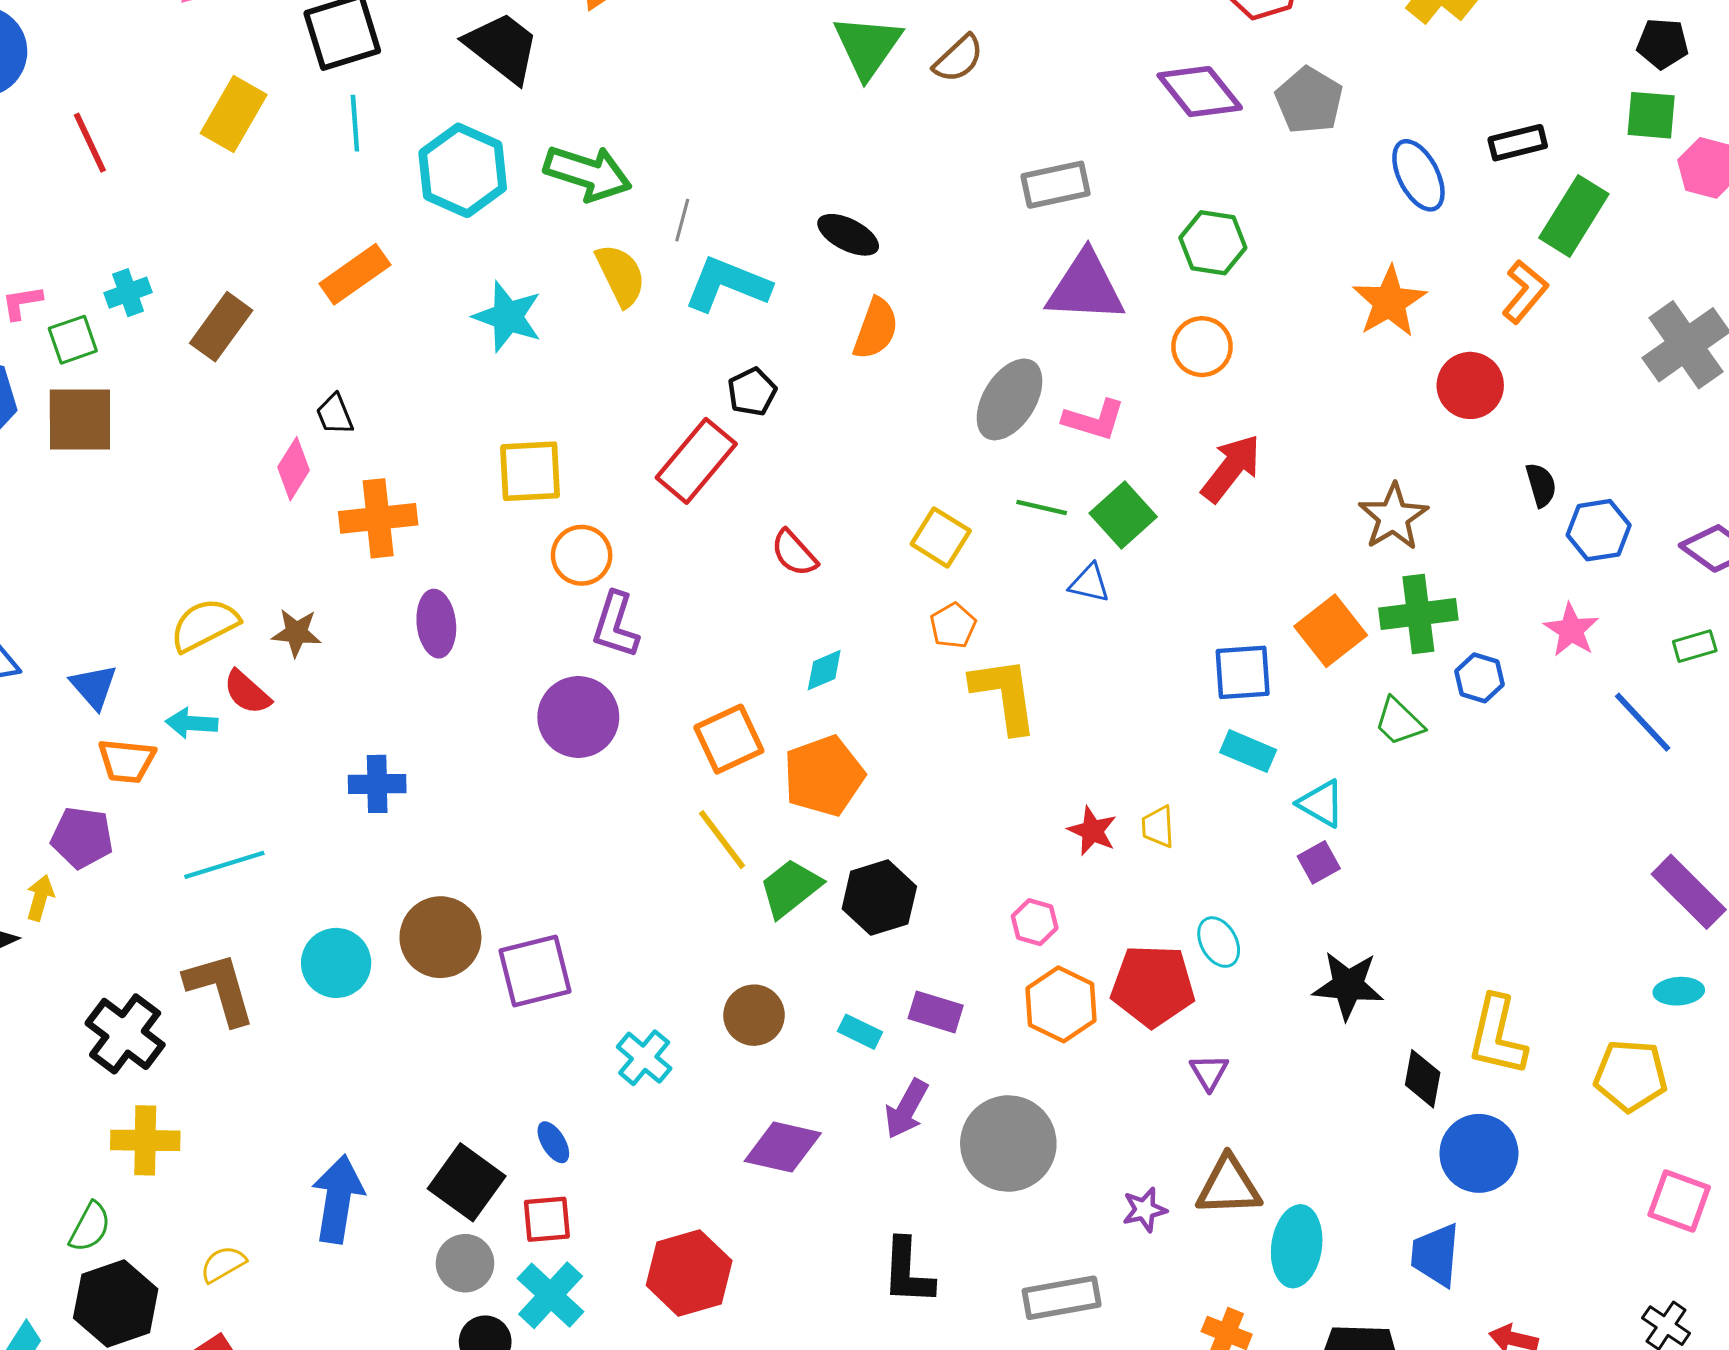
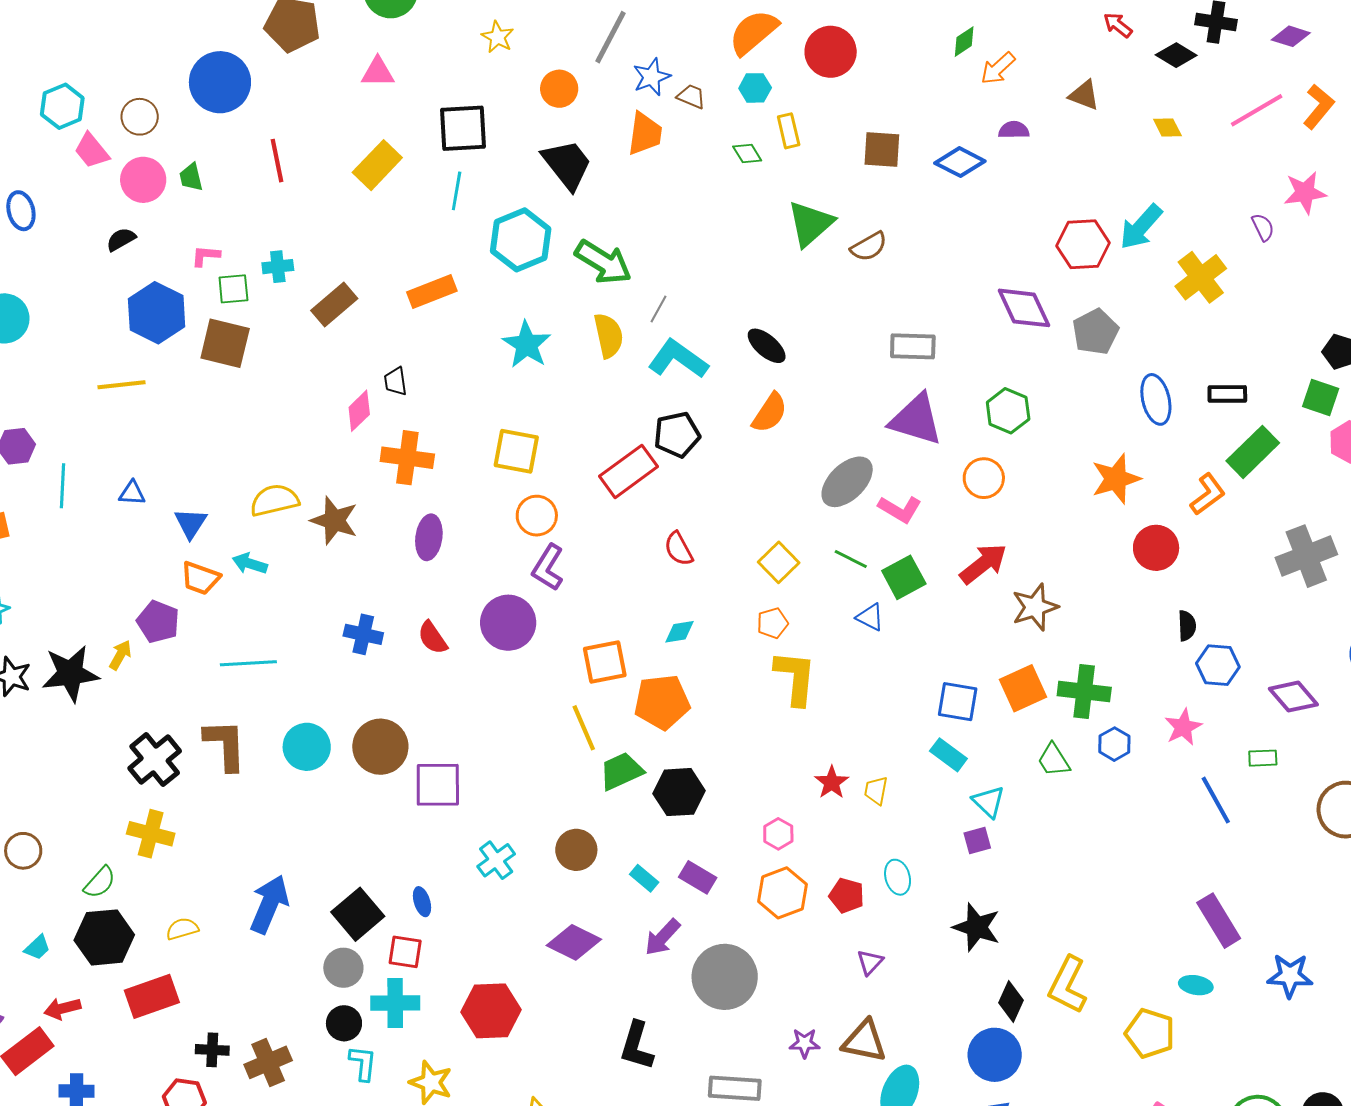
black pentagon: (752, 392) -> (677, 435), size x1.4
brown star: (1393, 517) -> (1035, 607), moved
brown star: (296, 633) -> (334, 520), size x1.4
red semicircle: (247, 692) -> (432, 638), moved
red pentagon: (1153, 986) -> (847, 896), size x0.6
blue circle: (1479, 1153) -> (995, 1055), moved
cyan cross: (551, 1295) -> (395, 1003), turned 33

